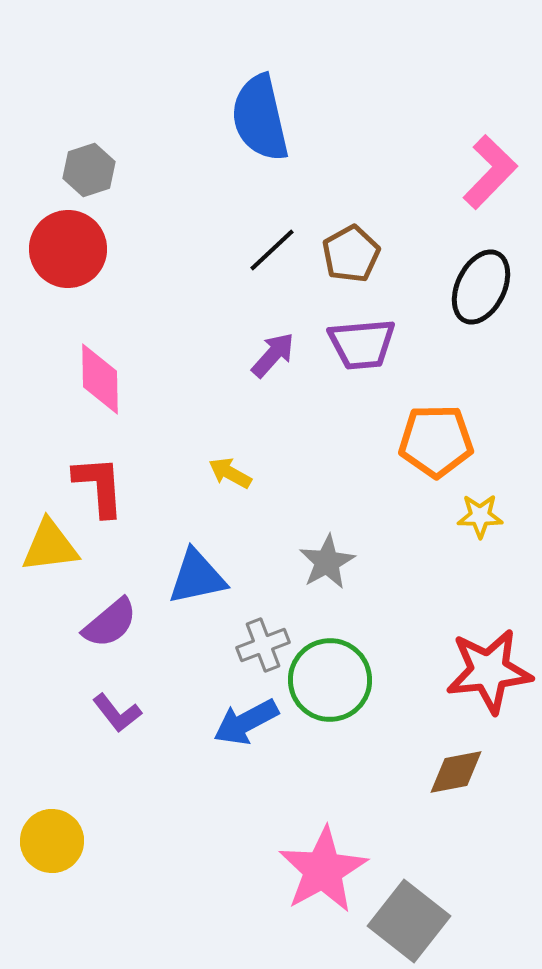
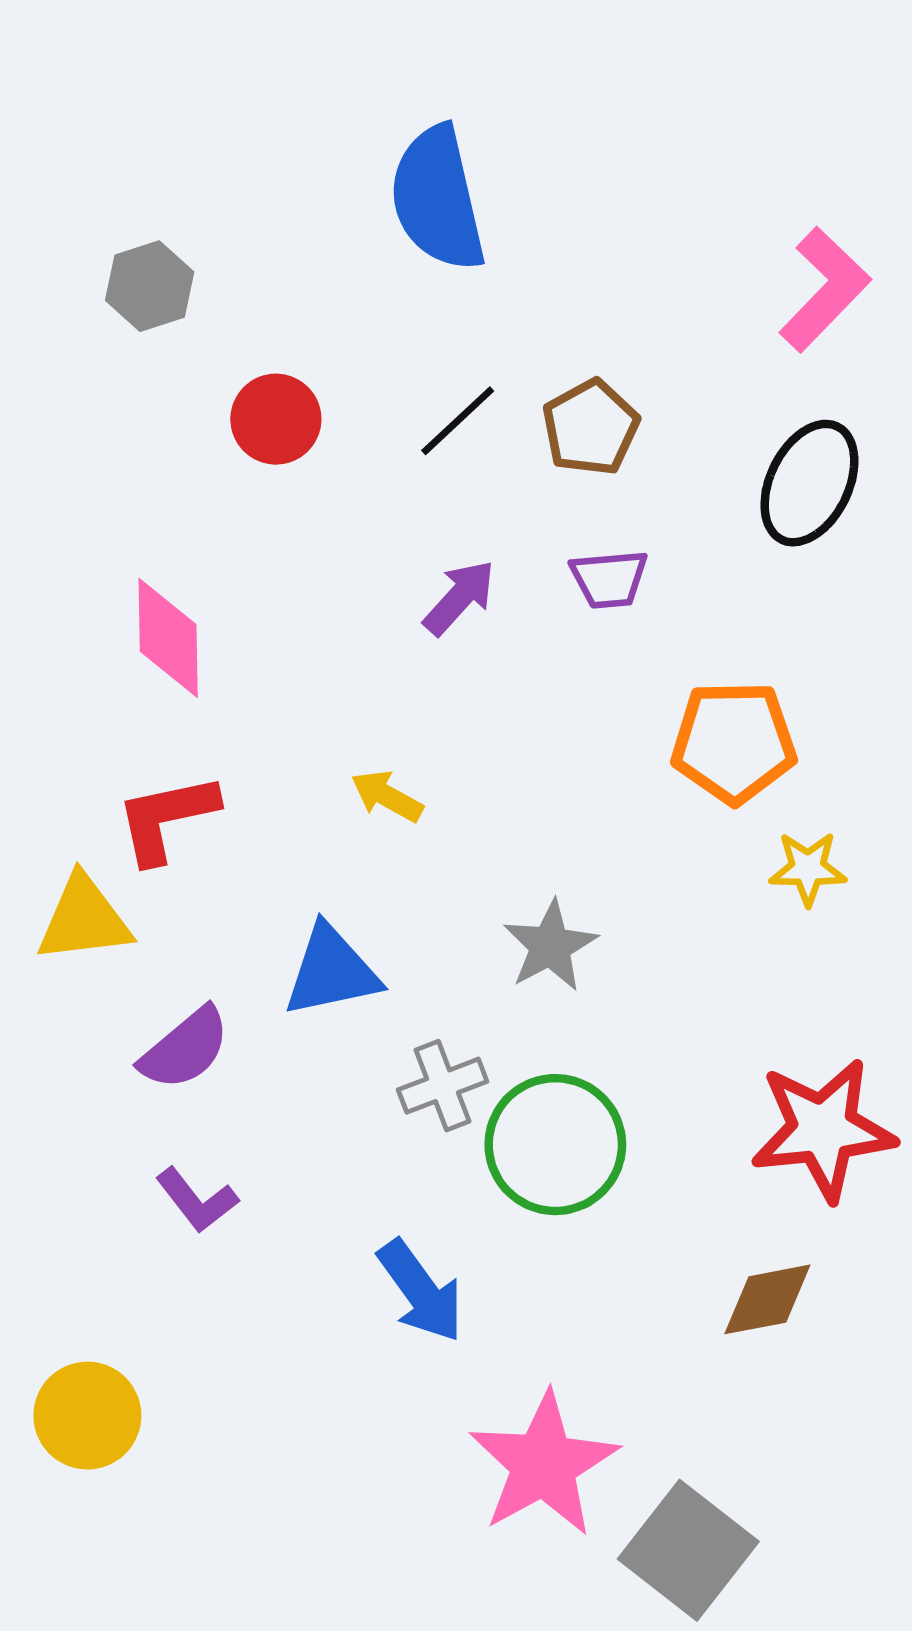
red circle: (68, 249) -> (276, 419), moved, size x0.7
purple trapezoid: (362, 344) -> (609, 579), size x0.7
red L-shape: (99, 486) -> (166, 818), turned -98
blue arrow: (246, 722) -> (421, 1291), moved, turned -98

